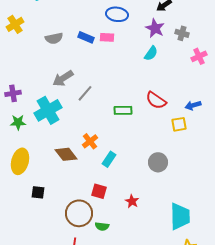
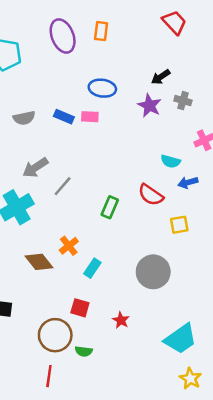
gray cross: (182, 33) -> (183, 101), moved
cyan semicircle: (151, 53) -> (171, 161), moved, turned 70
blue arrow: (193, 105) -> (188, 182), moved
green rectangle: (123, 110) -> (110, 207), turned -66
gray circle: (158, 162) -> (153, 272), size x1.4
cyan trapezoid: (180, 216) -> (181, 339), turned 56

